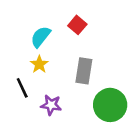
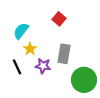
cyan semicircle: (41, 37) -> (21, 31), moved
purple star: (51, 105) -> (43, 66), moved

